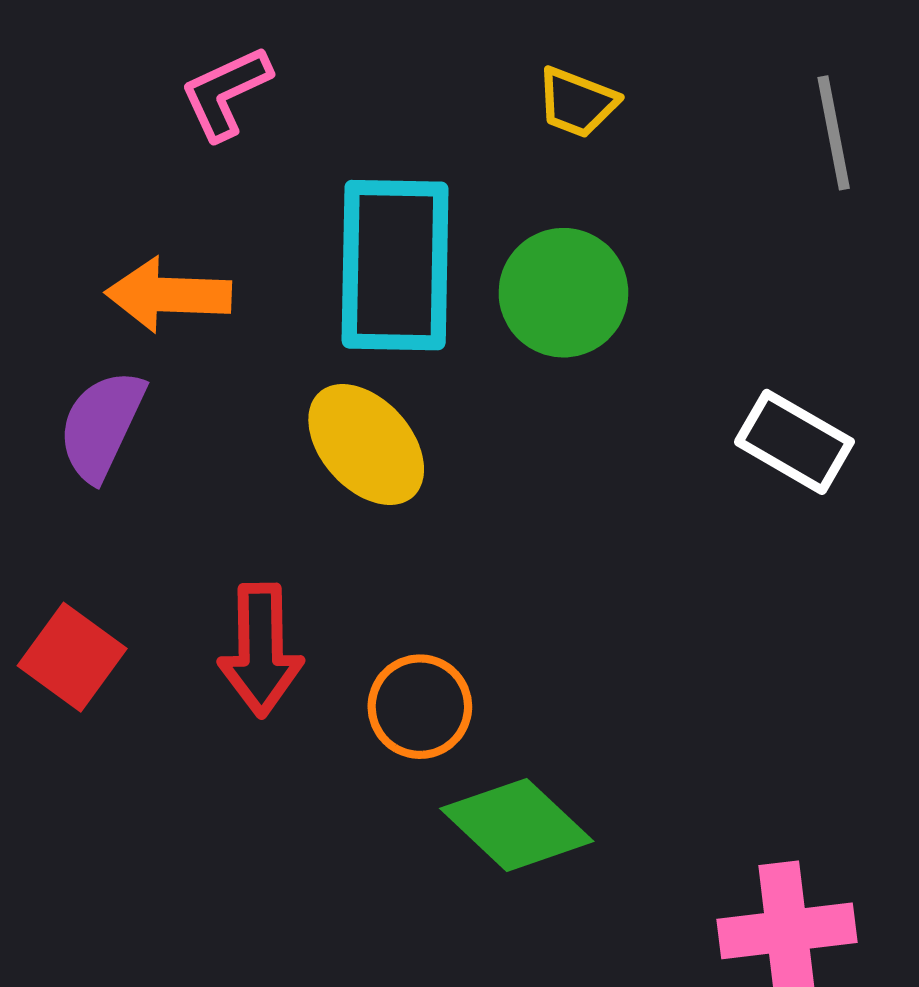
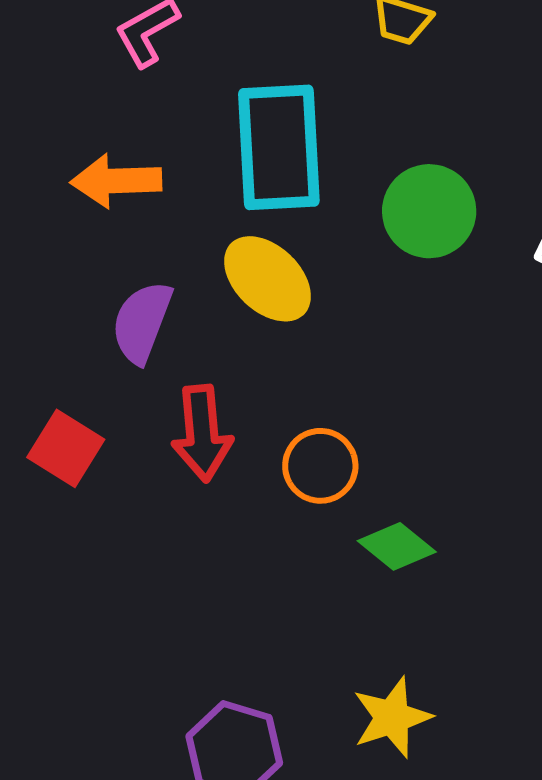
green circle: (563, 293) -> (429, 211), moved
purple semicircle: (102, 425) -> (142, 322), moved
green diamond: (517, 825) -> (397, 546), size x0.7

